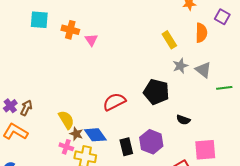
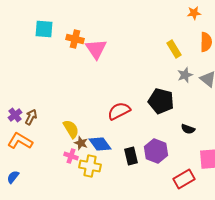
pink triangle: (91, 40) -> (96, 49), size x1.6

